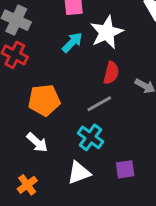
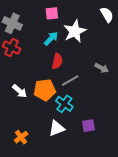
red semicircle: (111, 73) -> (57, 61), moved
orange pentagon: (44, 100) -> (45, 90), moved
white arrow: (37, 142) -> (20, 91), moved

